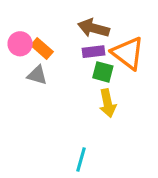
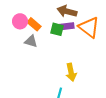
green square: (103, 72) -> (57, 29), moved
yellow arrow: (108, 103) -> (71, 72), moved

